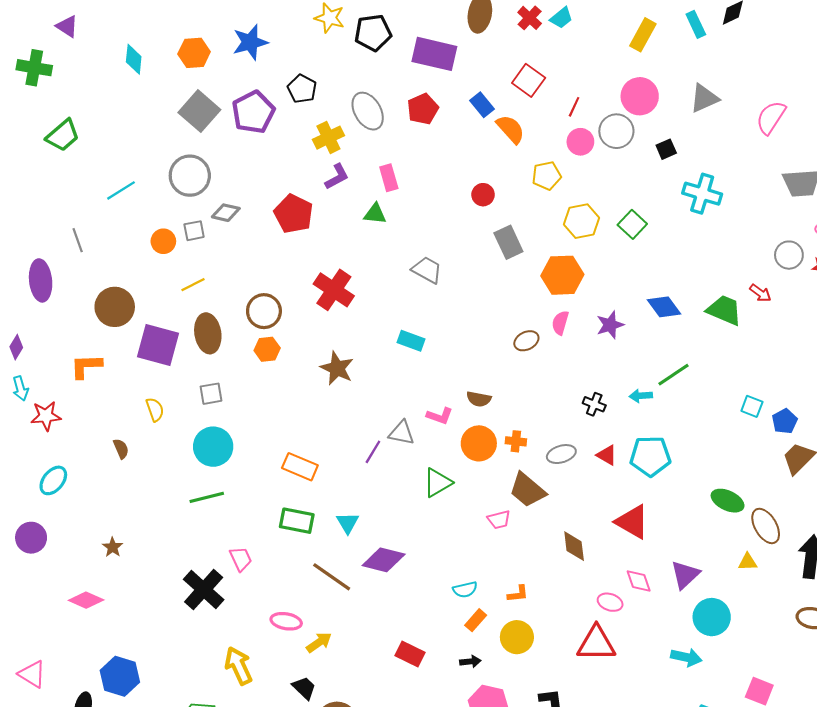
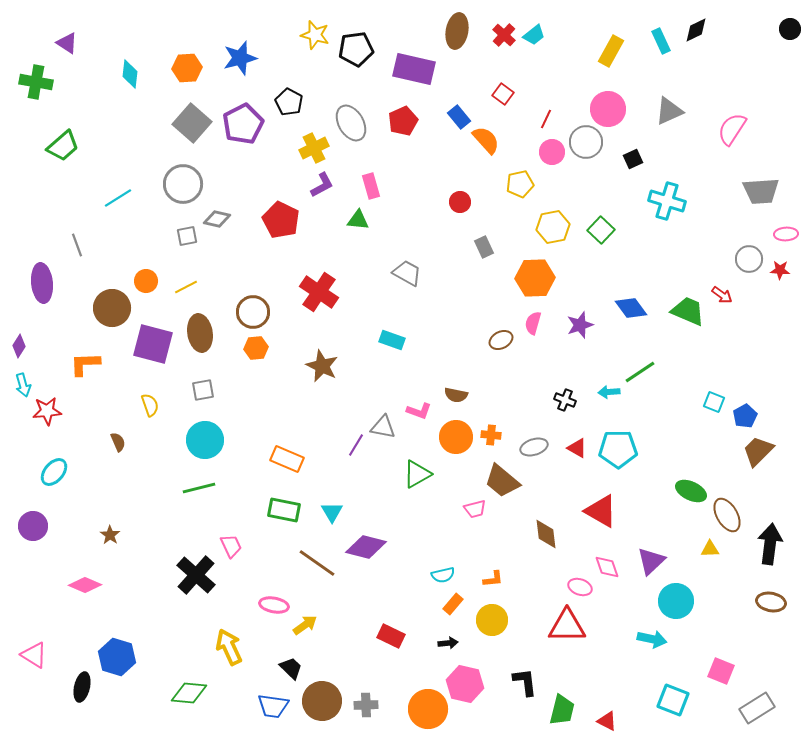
red square: (529, 80) -> (503, 94), size x0.7
orange circle: (163, 241) -> (146, 281), moved
gray rectangle: (508, 242) -> (484, 247), size x0.7

